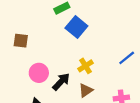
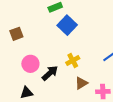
brown square: (21, 41) -> (16, 34), turned -32
brown triangle: (86, 90) -> (81, 83), moved

